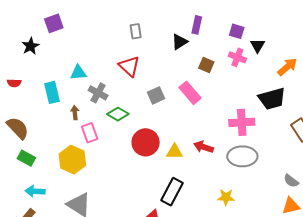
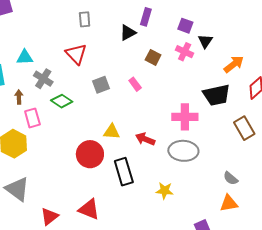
pink rectangle: (190, 93) -> (135, 84), size x0.6
red circle: (146, 142) -> (90, 154), moved
yellow triangle: (174, 152) -> (112, 132), moved
black rectangle: (172, 192) -> (124, 172), moved, turned -48

